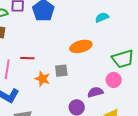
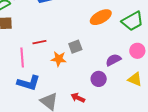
orange ellipse: (81, 46) -> (101, 17), moved
pink circle: (114, 80) -> (137, 51), moved

